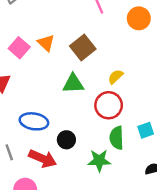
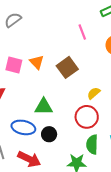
pink square: (19, 48) -> (14, 65), turned -30
green triangle: (73, 84) -> (44, 107), moved
black circle: (66, 140) -> (49, 134), moved

